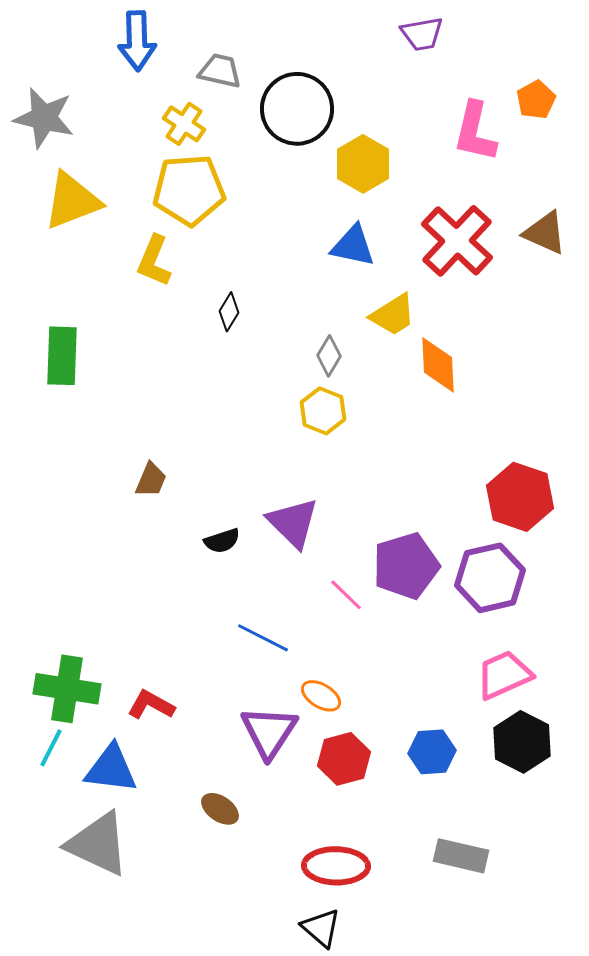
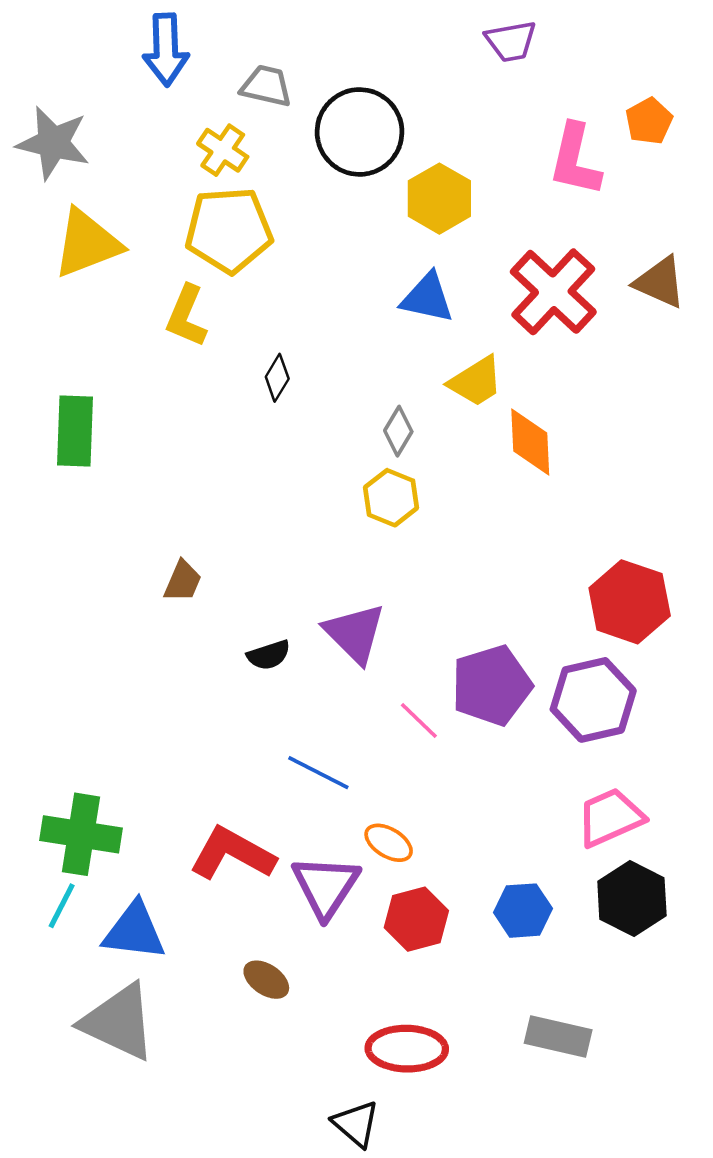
red L-shape: (151, 705) -> (232, 854), moved, size x1.5
black triangle: (321, 928) -> (356, 1124), moved

